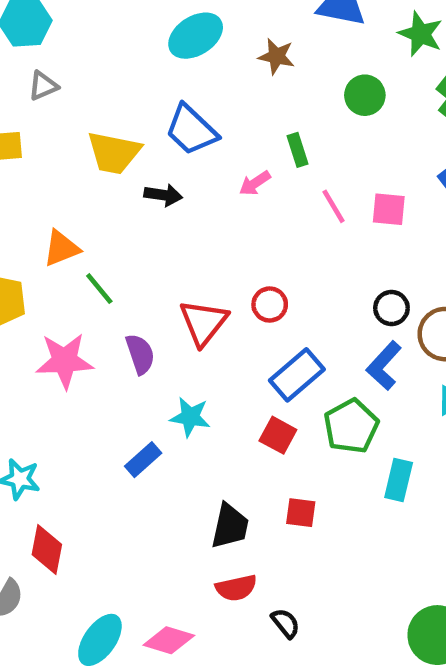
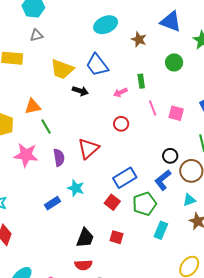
red circle: (270, 305) -> (121, 124), moved

